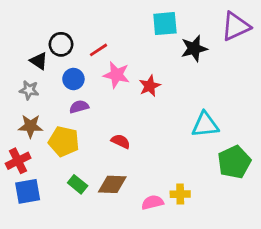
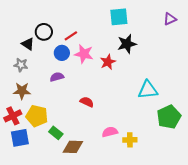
purple triangle: (236, 26) -> (170, 19), size x0.6
black star: (194, 49) -> (127, 44), moved
blue circle: (73, 79) -> (62, 53), moved
yellow pentagon: (64, 141) -> (37, 116), moved
brown diamond: (112, 184) -> (73, 147), moved
pink semicircle: (152, 202) -> (110, 132), moved

